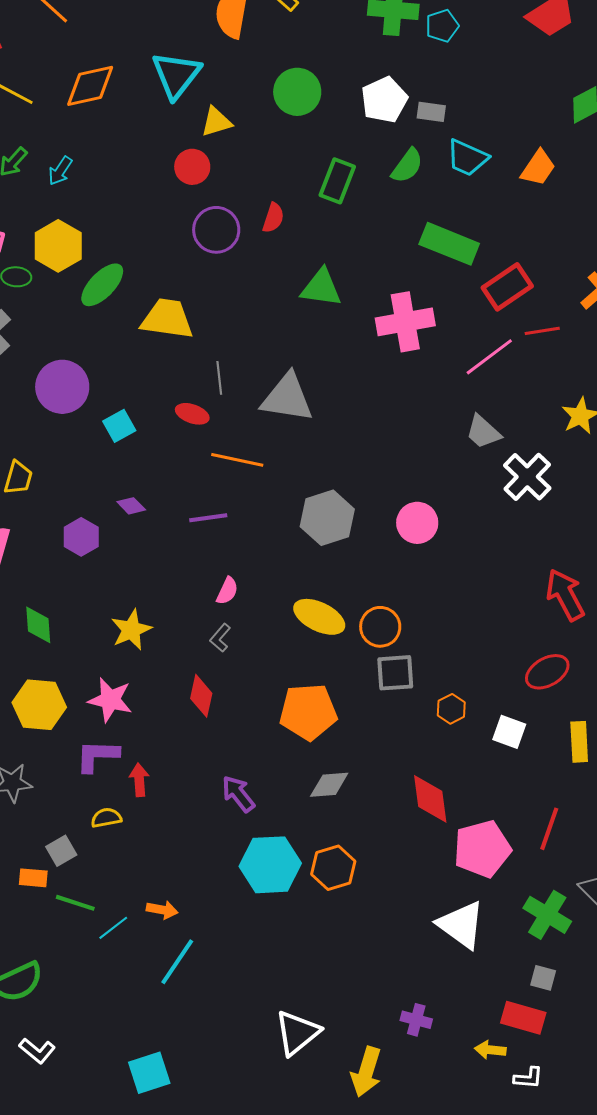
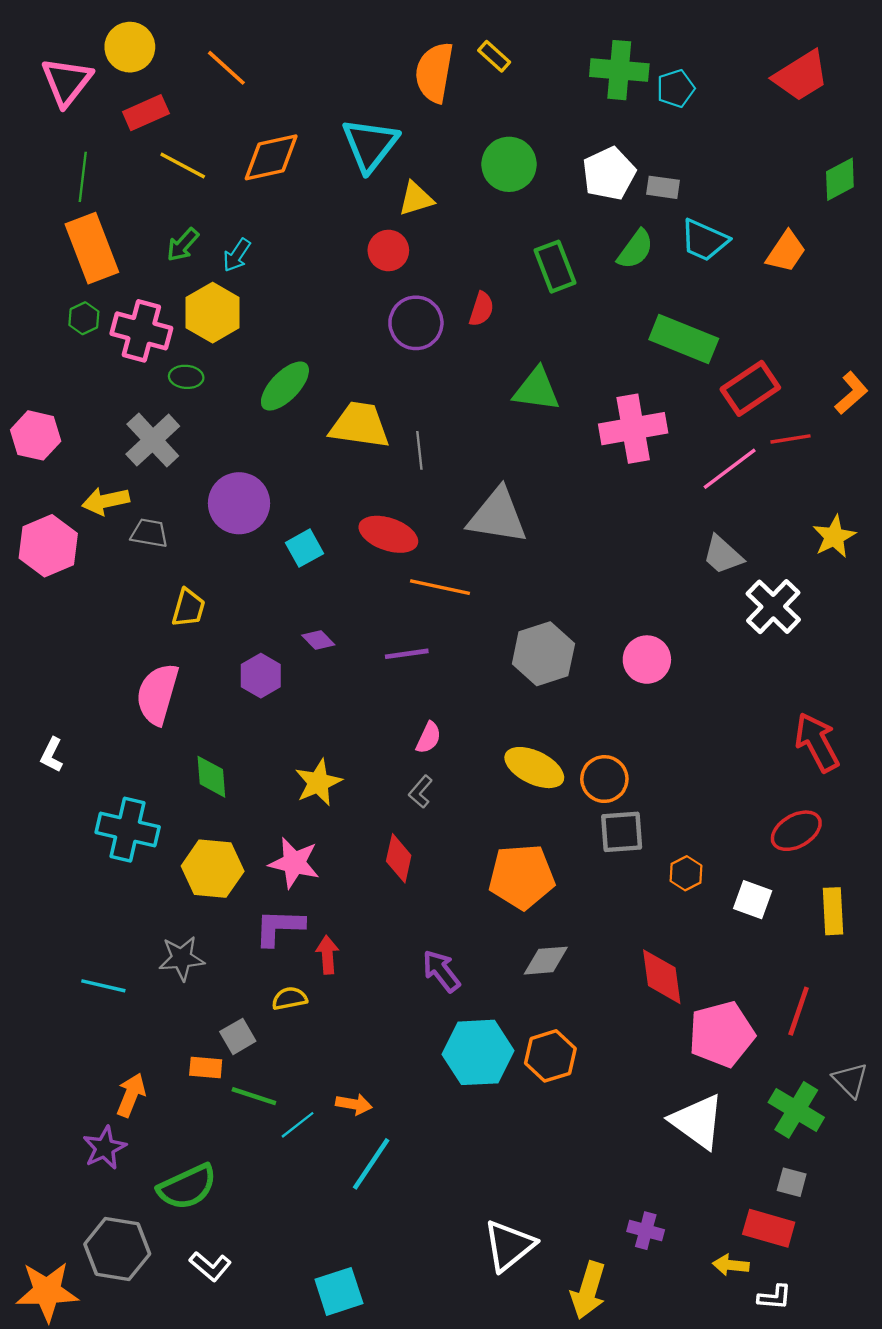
green rectangle: (337, 181) -> (555, 267), turned -42
yellow hexagon: (58, 246) -> (213, 313), moved
gray line: (219, 378) -> (419, 450), moved
red ellipse: (192, 414) -> (388, 534), size x1.5

